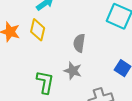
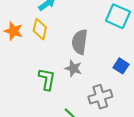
gray semicircle: (79, 43) -> (80, 42), size x1.4

